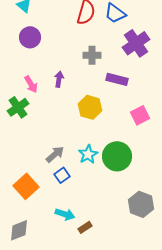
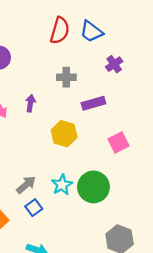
purple cross: (136, 43) -> (114, 64), size x0.6
purple rectangle: (117, 79) -> (93, 103), turned -30

